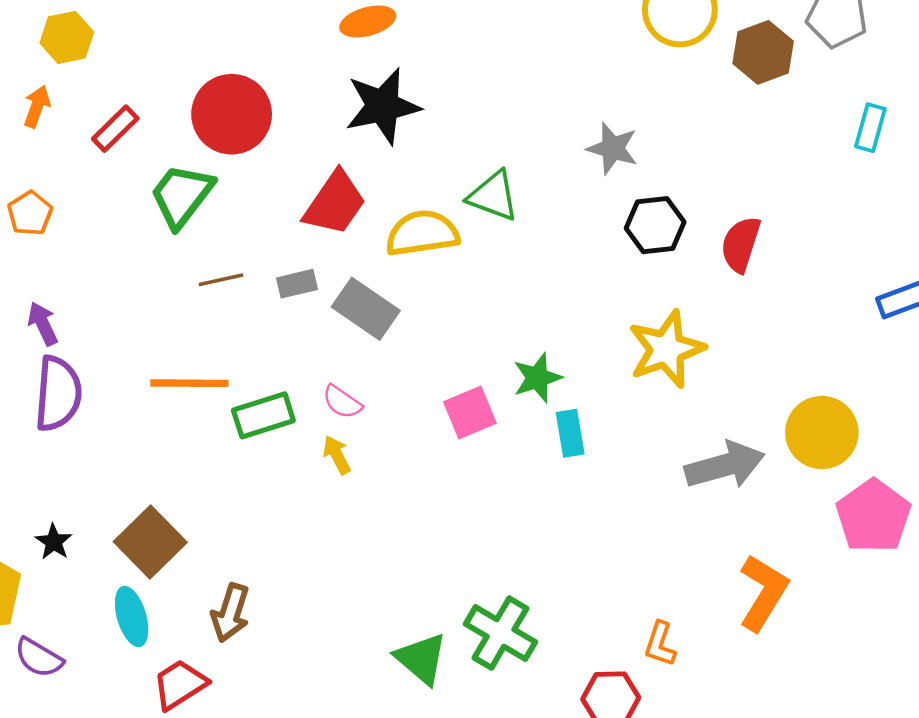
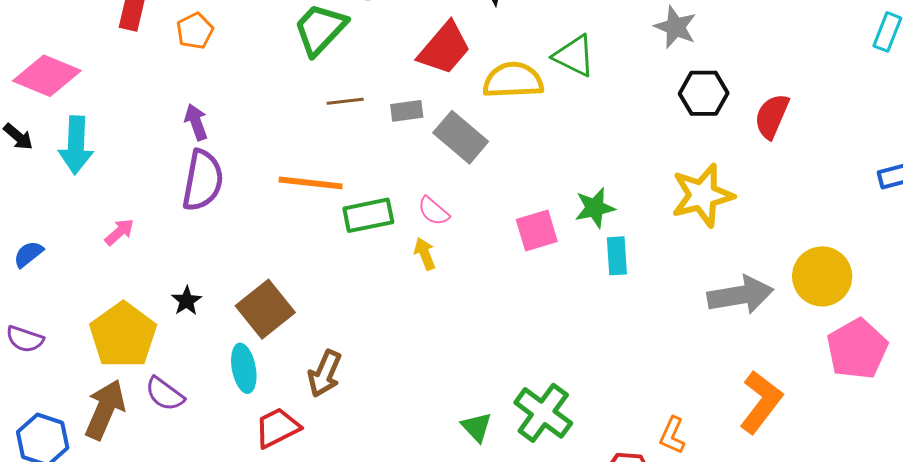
green triangle: (421, 659) -> (477, 427), size x0.7

